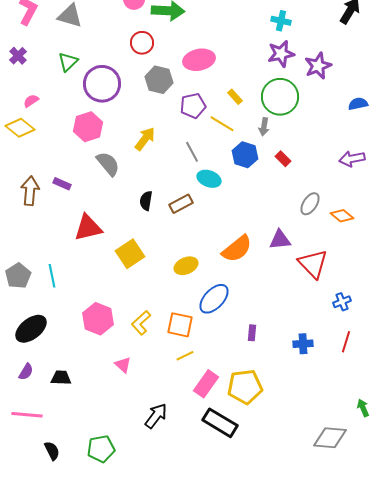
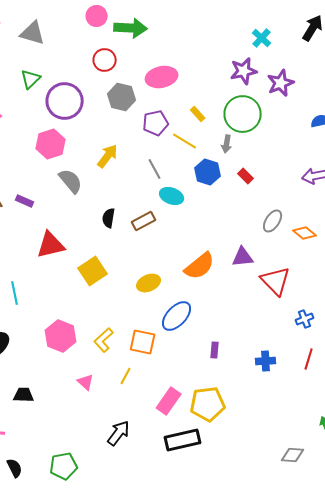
cyan cross: (281, 21) -> (262, 38), moved, turned 30
yellow line: (185, 356) -> (126, 376), moved, turned -36
black rectangle: (220, 423) -> (183, 440), turned -44
gray diamond: (330, 438) -> (293, 455), size x0.7

